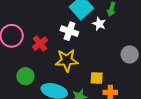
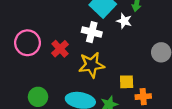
green circle: (25, 76) -> (38, 97), moved

